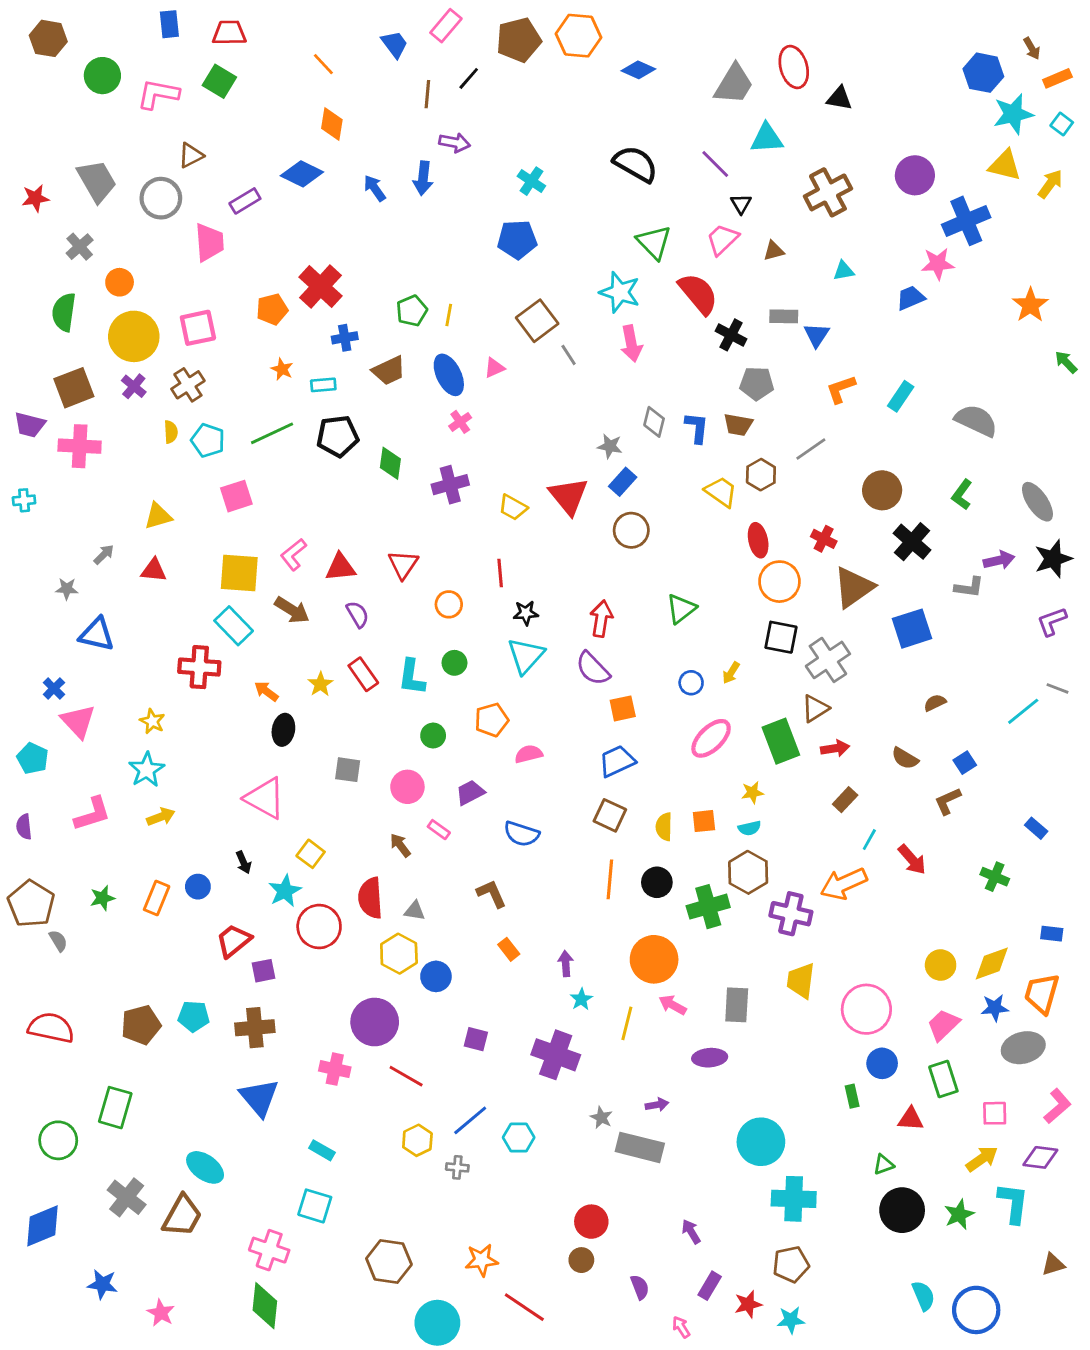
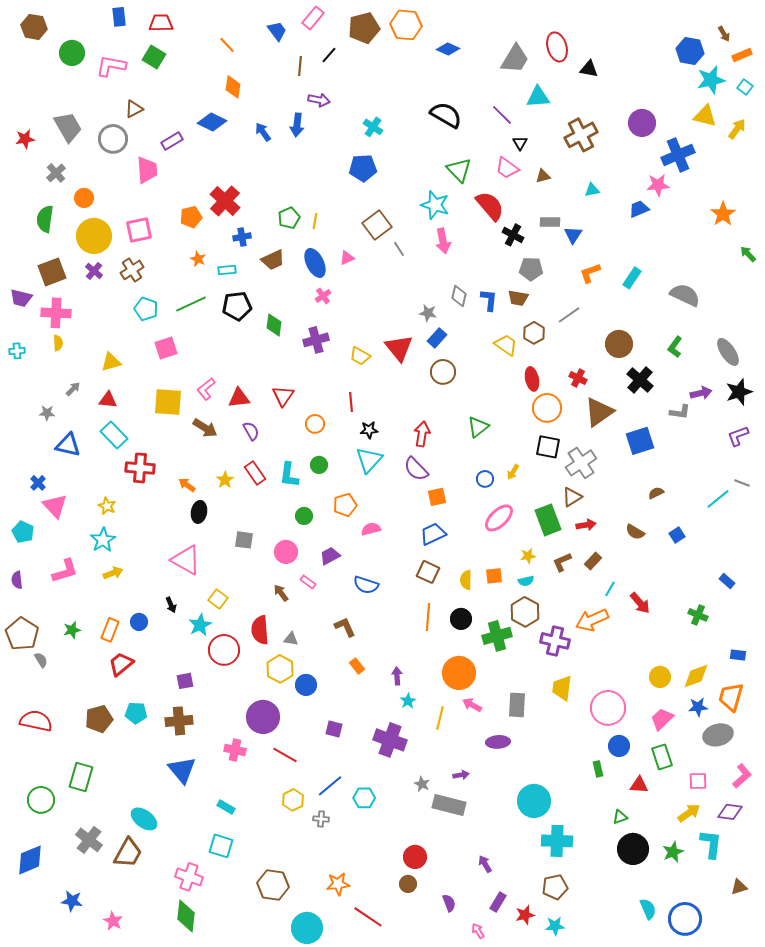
pink trapezoid: (722, 239) -> (507, 168), turned -100
yellow semicircle: (171, 432) -> (58, 343), moved
cyan rectangle: (234, 626) -> (114, 435), moved
brown L-shape: (948, 801) -> (562, 562), moved
red trapezoid: (234, 941) -> (121, 664), moved

